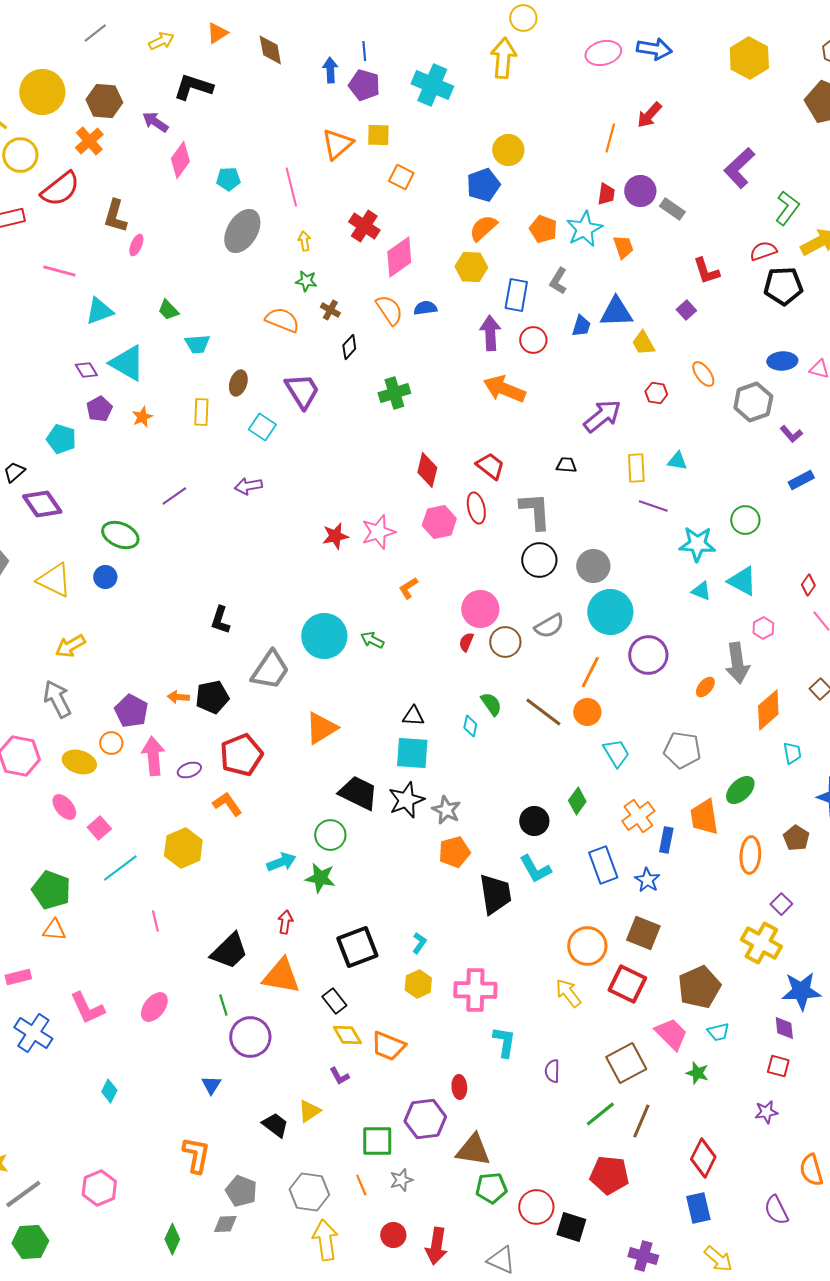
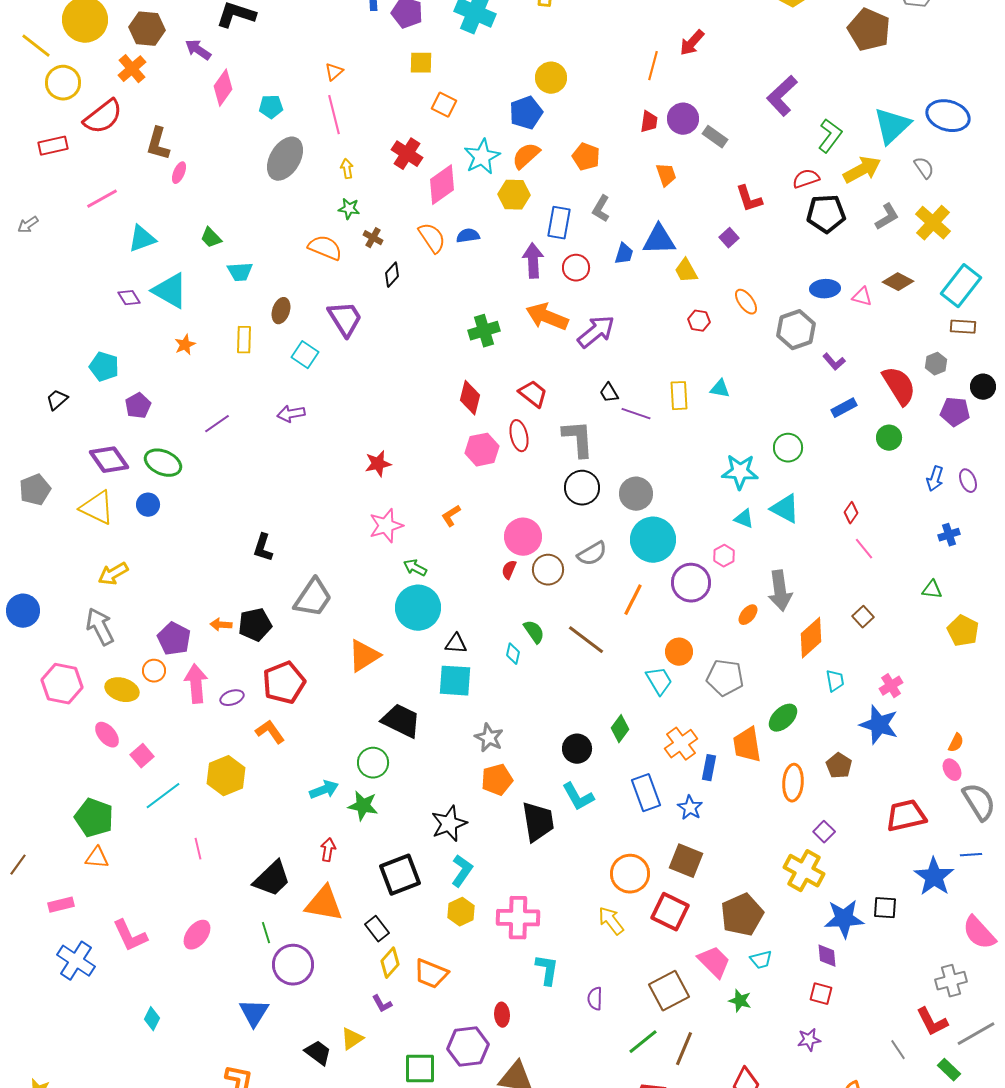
orange triangle: (337, 144) -> (334, 72), moved, size x0.6
cyan star: (584, 229) -> (482, 157), moved
pink line: (59, 271) -> (102, 199), turned -44
green cross: (394, 393) -> (484, 331), moved
purple pentagon: (99, 409) -> (138, 406), moved
purple arrow: (602, 416) -> (596, 332), moved
black trapezoid: (566, 465) -> (609, 393), turned -125
purple diamond: (42, 504) -> (109, 460), moved
purple line: (653, 506) -> (636, 414), moved
pink star: (378, 532) -> (386, 526), moved
pink hexagon: (763, 628) -> (724, 556), moved
cyan circle: (324, 636) -> (418, 608), moved
orange circle: (587, 712) -> (679, 652), moved
black star: (406, 800) -> (449, 824), moved
cyan L-shape: (419, 943) -> (462, 871), size x1.5
yellow diamond: (347, 1035) -> (390, 963), turned 72
blue triangle: (211, 1085) -> (254, 1013), size x1.5

